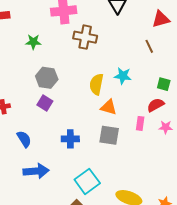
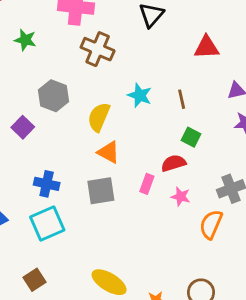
brown line: (149, 46) -> (182, 99), moved
cyan star: (123, 76) -> (140, 95), moved
gray hexagon: (47, 78) -> (54, 96), moved
gray square: (109, 135) -> (101, 191), turned -30
cyan square: (87, 181) -> (47, 224), moved

